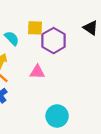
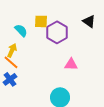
pink triangle: (37, 72) -> (71, 64), moved

